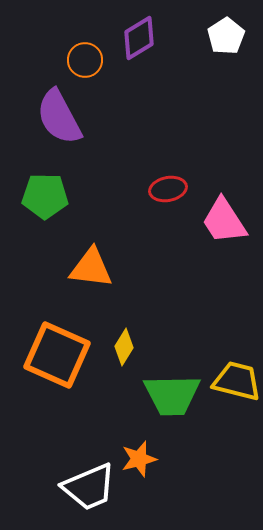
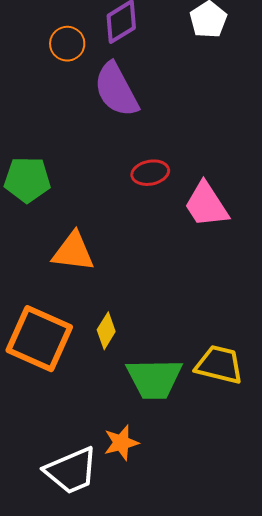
purple semicircle: (59, 117) -> (116, 90), moved

